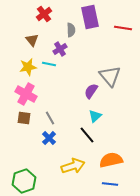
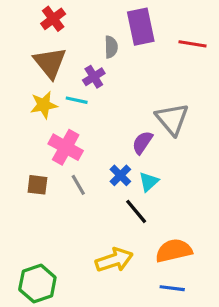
red cross: (44, 14) -> (53, 19), moved
brown triangle: (32, 40) -> (50, 63), size x1.6
pink cross: (26, 94) -> (66, 147), moved
blue cross: (49, 138) -> (120, 175), moved

